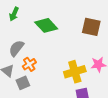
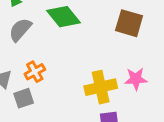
gray semicircle: (16, 48) -> (20, 30), moved

